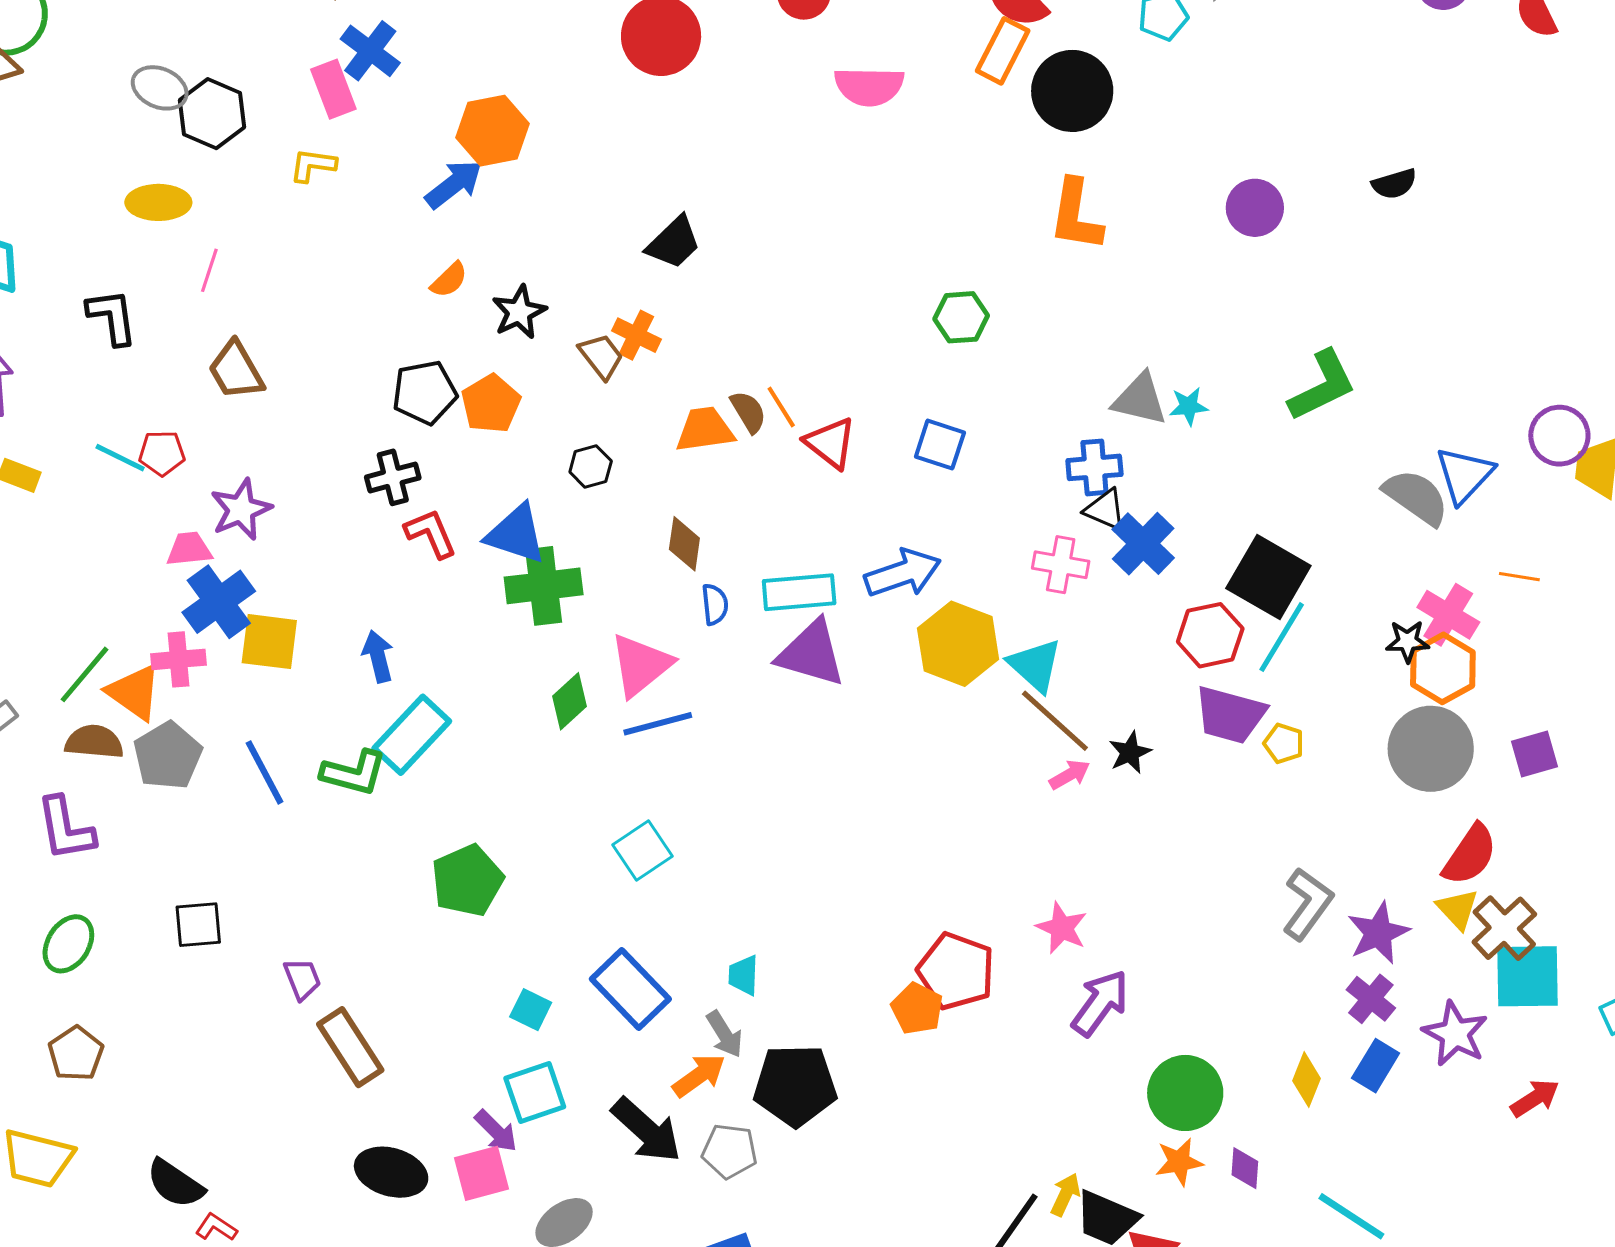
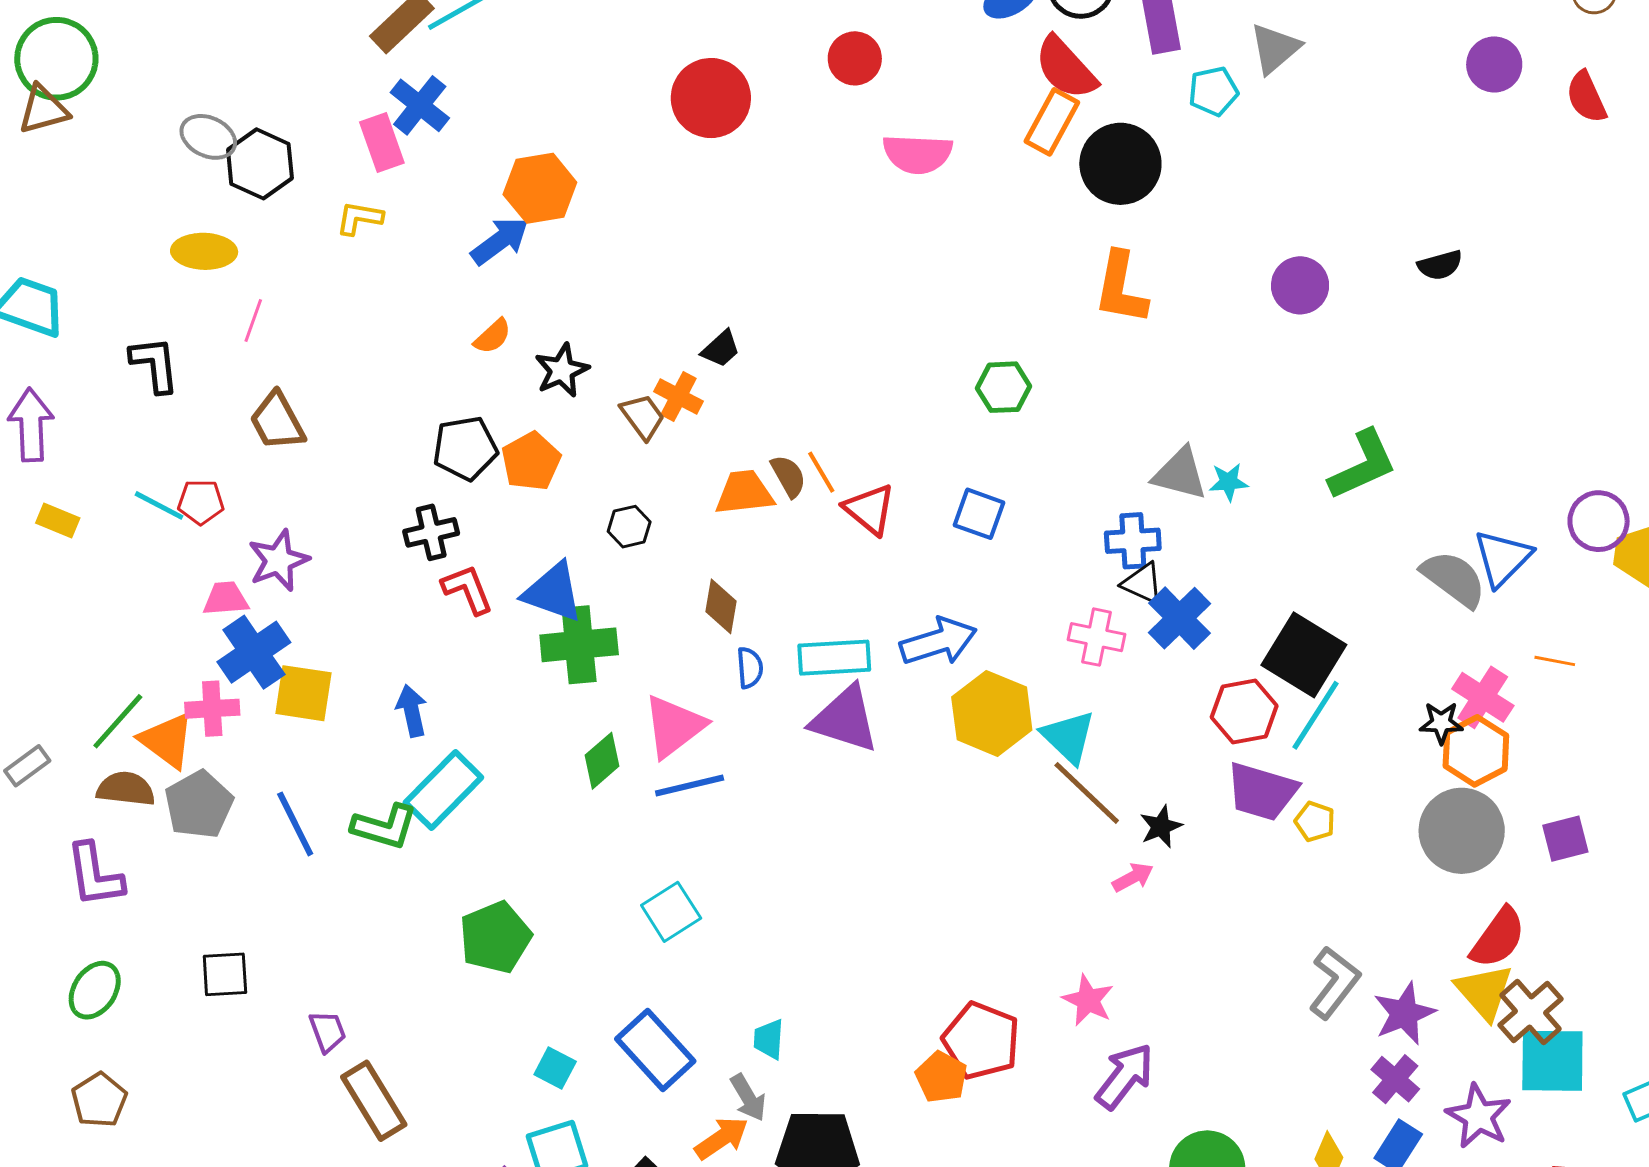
black trapezoid: (674, 243) -> (721, 349), moved, size x0.7
pink arrow: (1070, 775) -> (1133, 877), moved
yellow triangle: (1458, 909) -> (1484, 992), size x1.4

